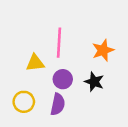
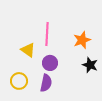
yellow triangle: (35, 63) -> (28, 50), turned 42
black star: (94, 82) -> (90, 65), moved

